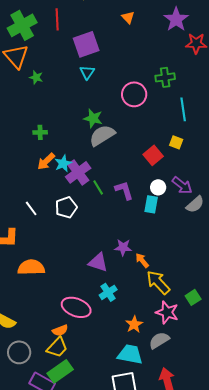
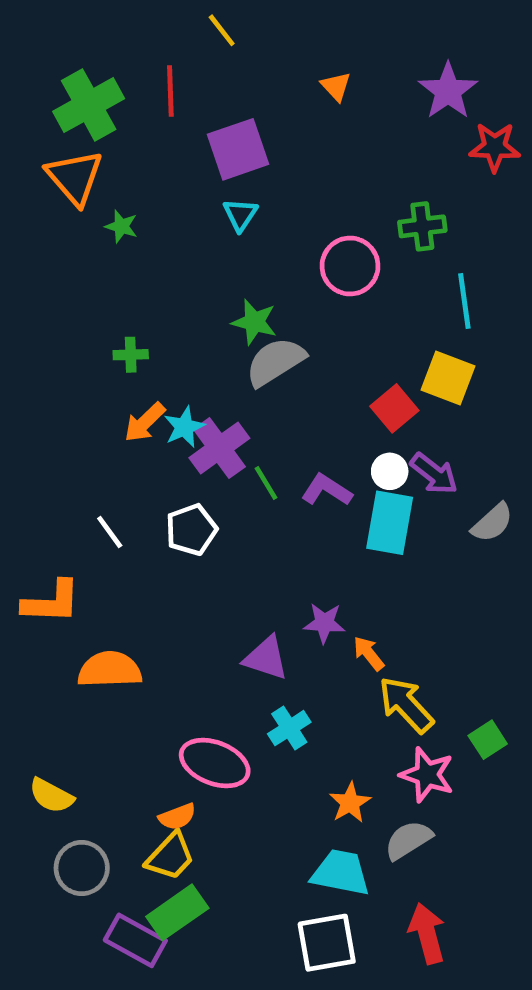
yellow square: (176, 142) -> (448, 378), size x1.6
purple arrow: (182, 185) -> (434, 474), moved
white circle: (158, 187) -> (390, 471), moved
purple L-shape: (124, 190) -> (327, 490), turned -40
cyan rectangle: (151, 204) -> (390, 523), size x1.5

